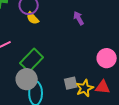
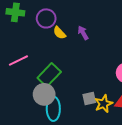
yellow semicircle: (33, 18) -> (59, 33), moved
purple arrow: (79, 18) -> (83, 33), moved

